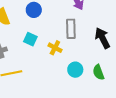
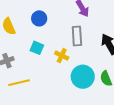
cyan circle: (75, 70) -> (83, 77), size x1.5

